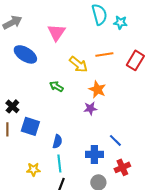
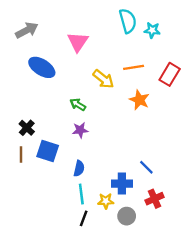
orange star: (97, 89) -> (139, 100), moved
purple star: (90, 108) -> (80, 130), moved
yellow star: (33, 169) -> (106, 201), moved

